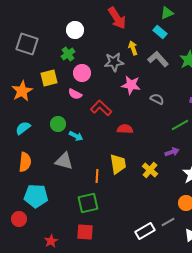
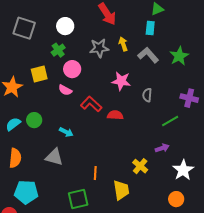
cyan rectangle: (160, 32) -> (150, 28), turned 56
gray square: (27, 44) -> (24, 28), moved
gray star: (114, 62) -> (99, 48), moved
gray semicircle: (157, 99) -> (147, 95), turned -112
green circle: (58, 124) -> (34, 120), moved
red semicircle: (125, 129) -> (115, 115), moved
yellow trapezoid: (118, 164) -> (121, 190), moved
orange line: (97, 176) -> (95, 173), moved

